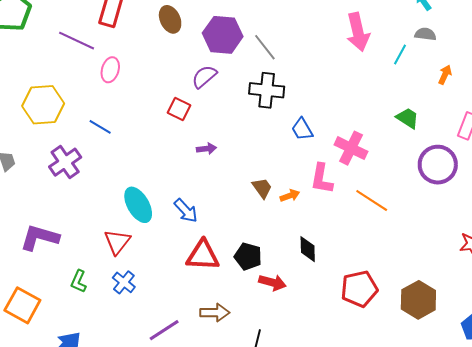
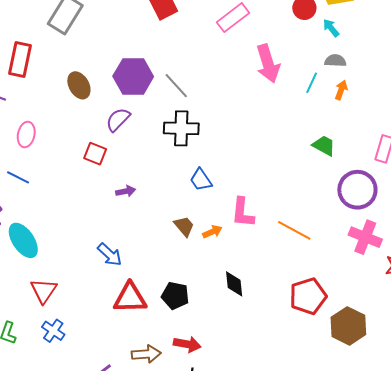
brown ellipse: (170, 19) -> (79, 85), moved
pink ellipse: (110, 70) -> (26, 135), moved
orange arrow: (445, 75) -> (341, 90), moved
blue trapezoid: (302, 129) -> (201, 180), moved
pink cross: (351, 148) -> (365, 237), moved
cyan ellipse: (138, 205) -> (23, 240), moved
red arrow: (272, 282) -> (187, 344), moved
red pentagon: (359, 289) -> (308, 296), moved

